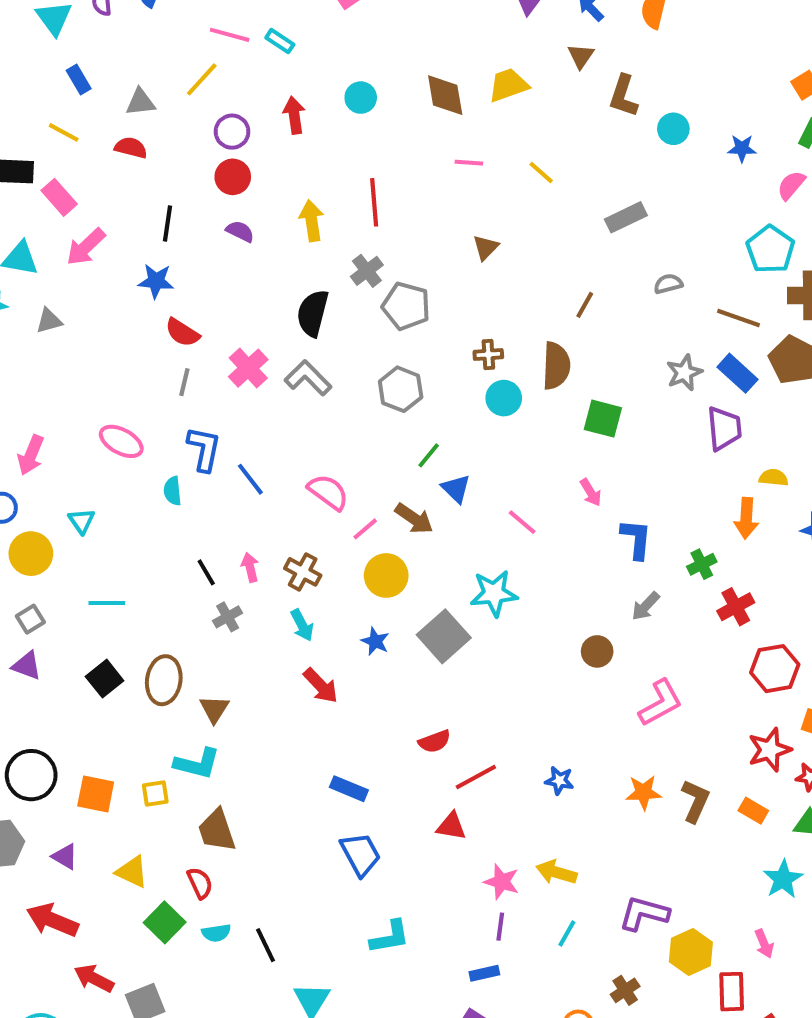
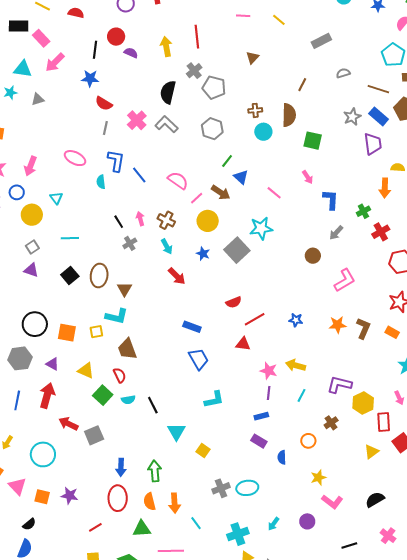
red circle: (233, 177) -> (116, 37), moved
red arrow: (52, 920) -> (47, 395), turned 85

